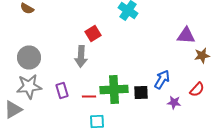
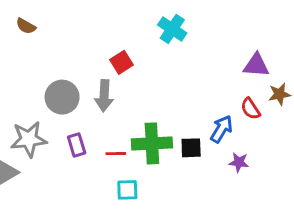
gray circle: (29, 58) -> (62, 97), moved
red semicircle: (197, 90) -> (250, 109), moved, turned 105

